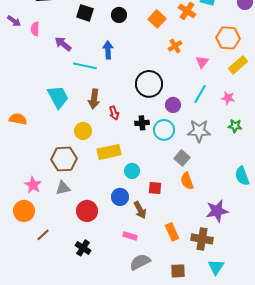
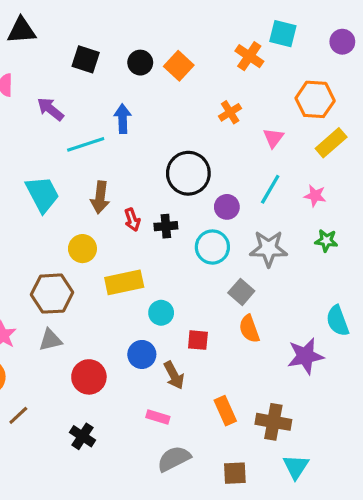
orange square: (157, 19) -> (179, 66), moved
cyan line: (85, 66) -> (86, 144), turned -30
black cross: (142, 123) -> (166, 226), moved
purple star: (217, 211) -> (305, 356), moved

